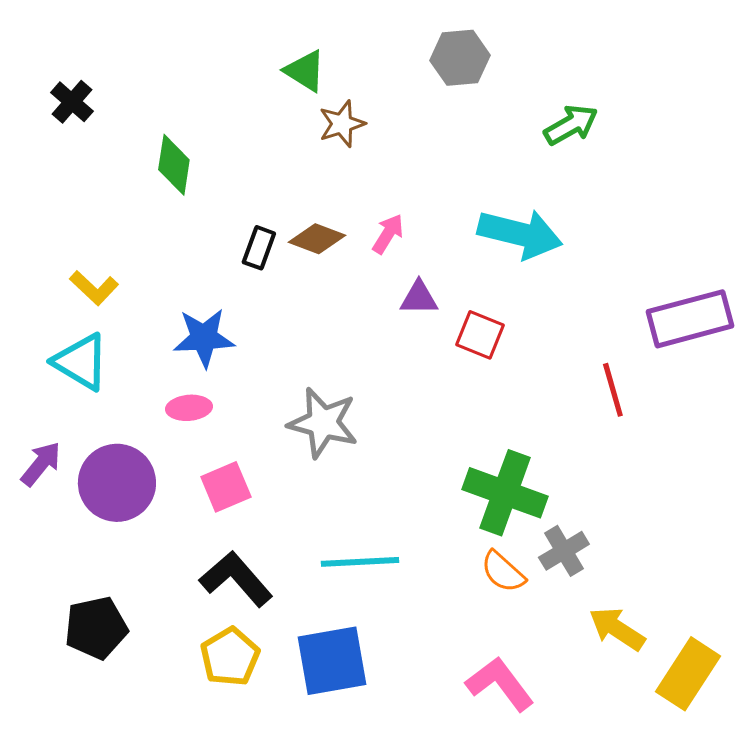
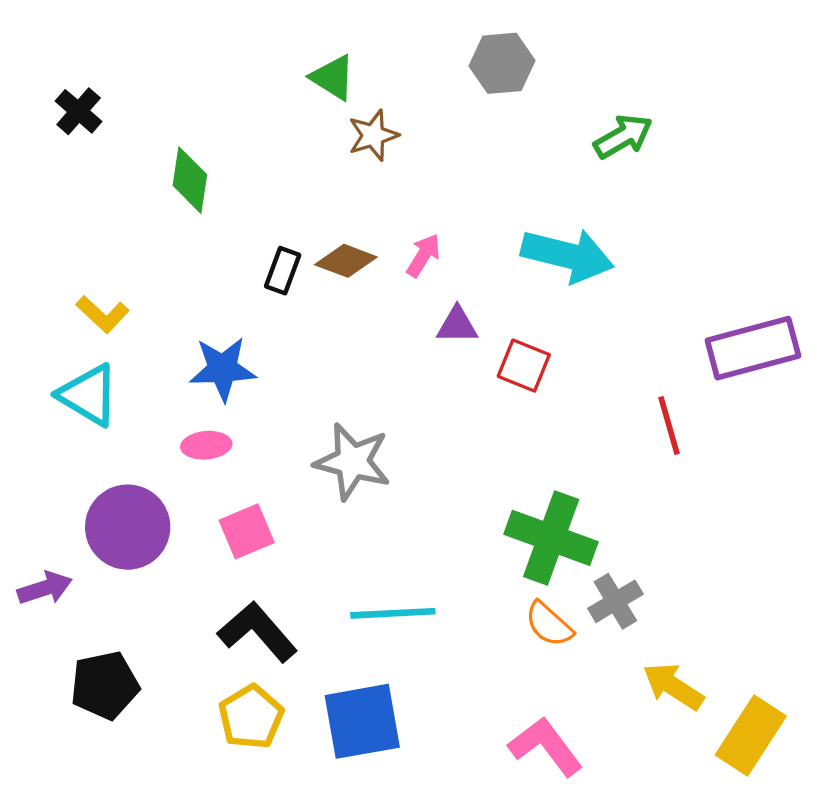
purple arrow: (41, 464) -> (45, 588), moved, turned 33

